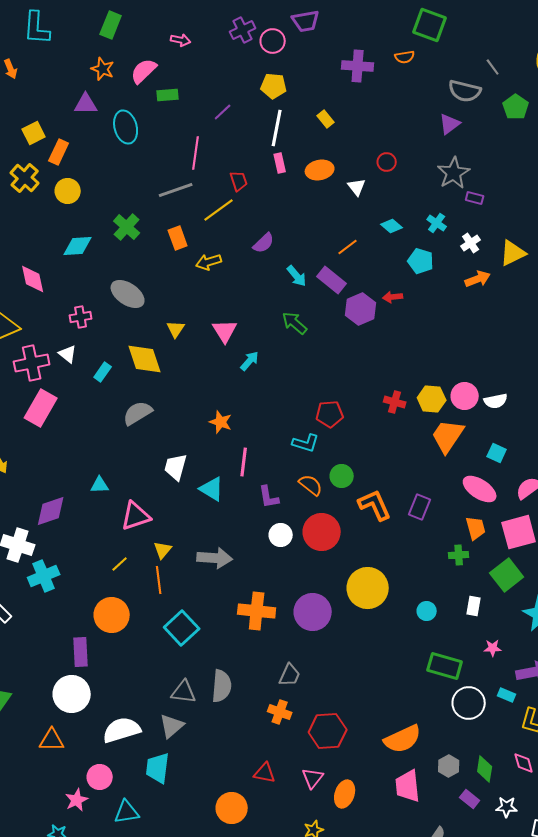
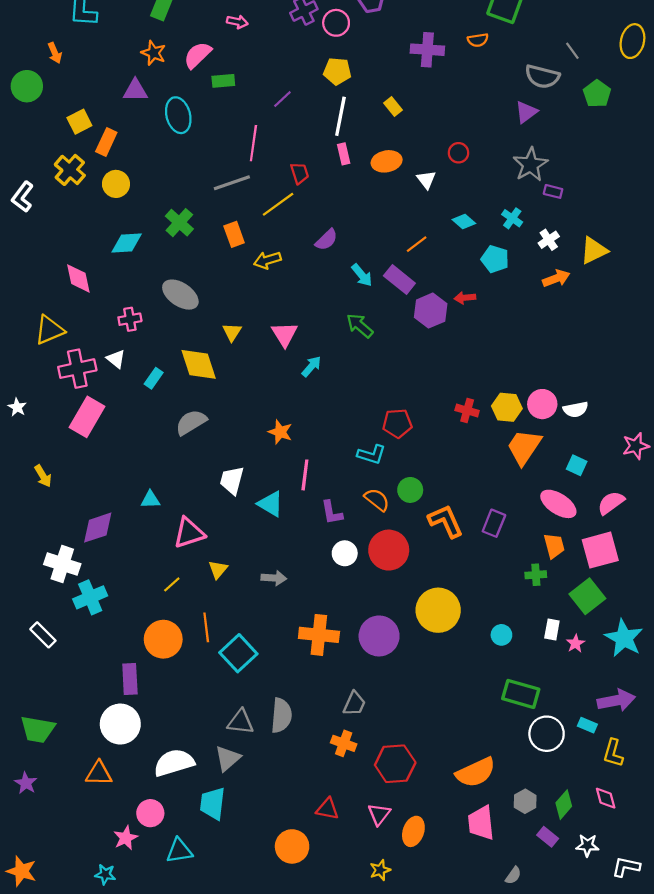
gray arrow: (215, 558) -> (274, 578), size x0.7
orange line: (159, 580) -> (206, 627), moved
pink star: (493, 648) -> (576, 643), moved, turned -30
green diamond: (485, 769) -> (564, 805), turned 32

